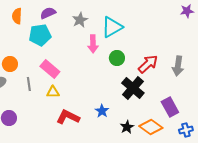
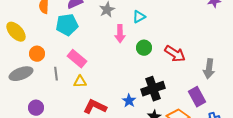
cyan triangle: (112, 27) -> (139, 17), size x0.6
red arrow: (148, 64) -> (175, 54), turned 75
gray arrow: (178, 66) -> (209, 69), moved
black cross: (133, 88) -> (153, 89), moved, turned 30

